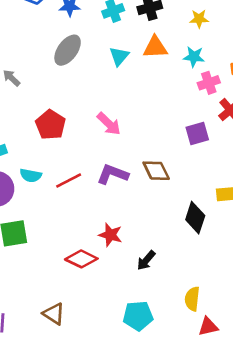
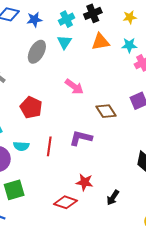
cyan triangle: (119, 56) -> (64, 42), moved
pink arrow: (109, 124) -> (74, 87), moved
brown diamond: (156, 171) -> (106, 111), moved
red line: (69, 181) -> (49, 146), turned -48

